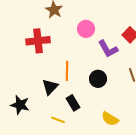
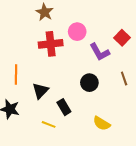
red cross: (38, 41) -> (51, 44), moved
orange line: (67, 71) -> (16, 74), moved

